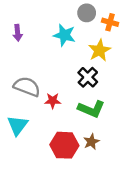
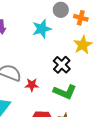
cyan star: (64, 35) -> (42, 29), turned -30
yellow star: (100, 50) -> (83, 45), moved

